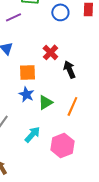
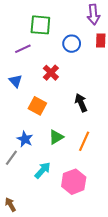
red cross: (50, 52) -> (51, 73), moved
orange square: (27, 72) -> (37, 106), turned 30
blue star: (26, 94) -> (25, 139), moved

